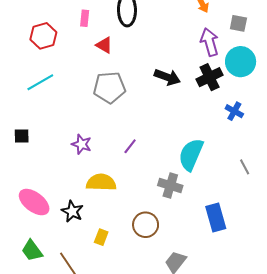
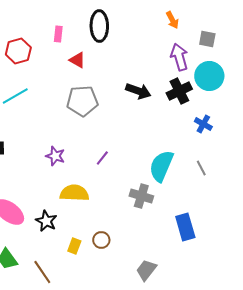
gray line: (245, 167) -> (201, 168), moved
brown circle: (146, 225) -> (101, 240), moved, size x0.7

